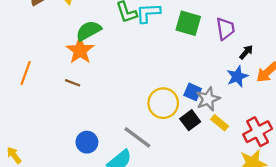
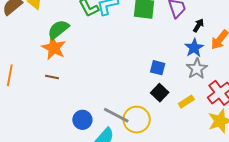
gray star: (208, 99) -> (197, 69), moved
yellow circle: (163, 103) -> (137, 120), moved
yellow rectangle: (220, 123) -> (186, 102), moved, turned -63
blue circle: (87, 142) -> (82, 120), moved

